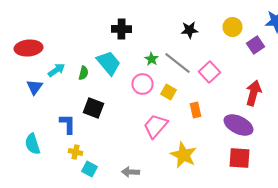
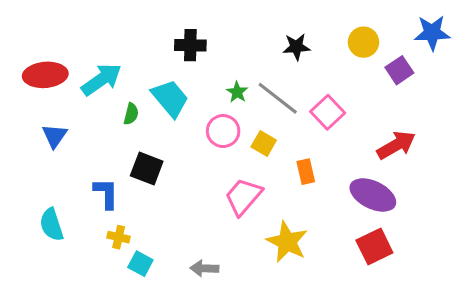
cyan arrow: (56, 70) -> (101, 80), moved, size x1.5
red arrow: (254, 93) -> (396, 145), turned 45
red square: (240, 158) -> (374, 246), turned -30

